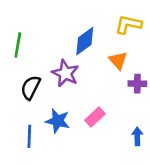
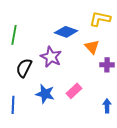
blue diamond: (85, 41) -> (66, 32), turned 55
blue line: (29, 136) -> (13, 105), moved

